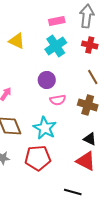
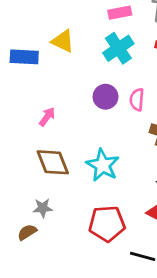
pink semicircle: (58, 100) -> (137, 100), moved, turned 105
red pentagon: (38, 158) -> (107, 224), moved

